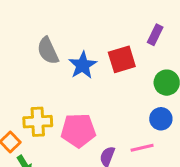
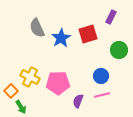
blue circle: (161, 119) -> (101, 76), moved
yellow cross: (38, 122) -> (30, 77), turned 30

